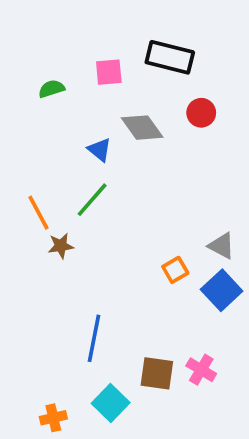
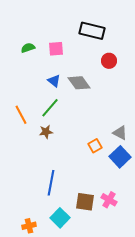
pink square: (109, 72) -> (56, 49), moved
gray diamond: (142, 128) -> (79, 83), moved
brown star: (61, 246) -> (46, 132), moved

